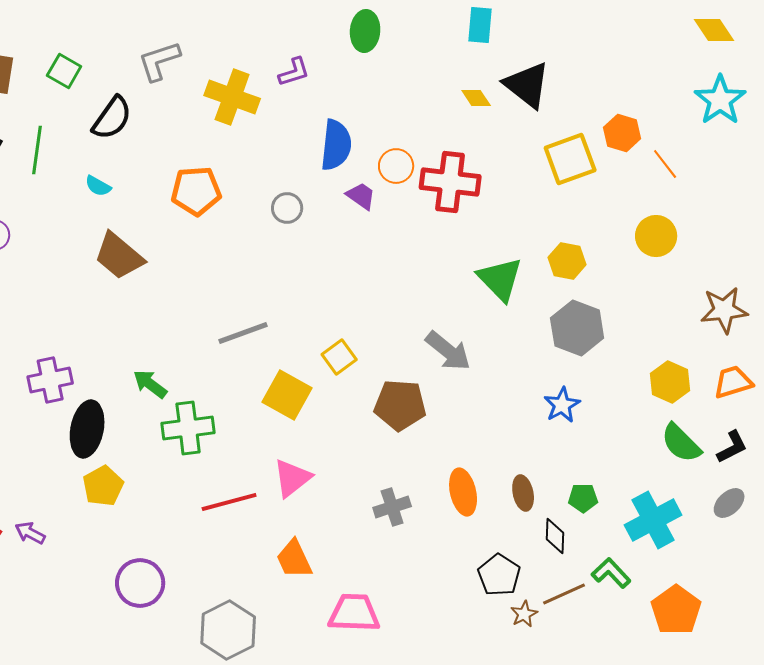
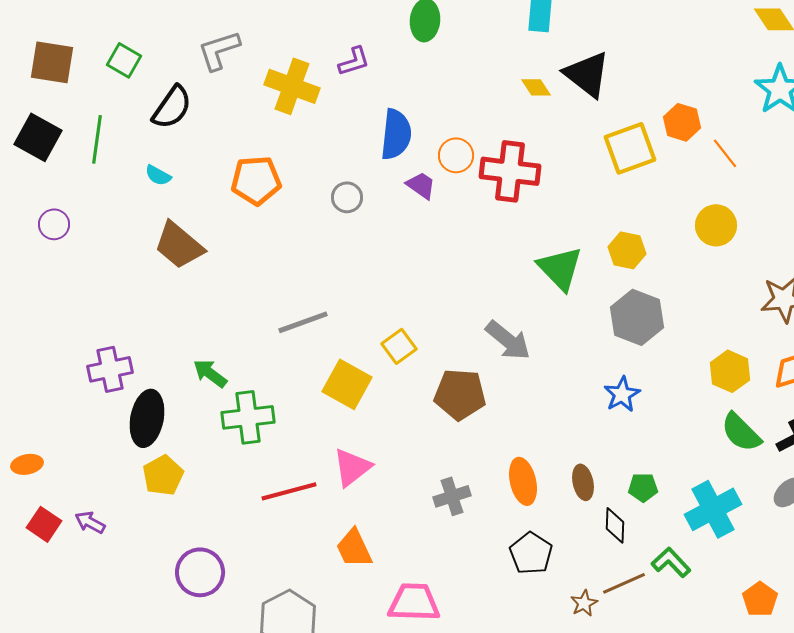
black pentagon: (499, 575) -> (531, 553), moved
orange pentagon: (676, 610) -> (760, 599), moved, size x0.7

